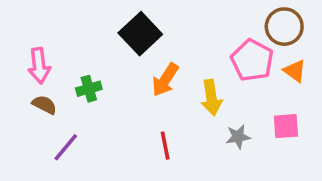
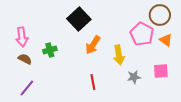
purple line: (66, 147) -> (27, 88), moved

